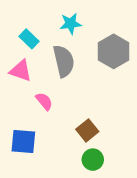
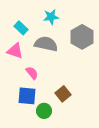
gray semicircle: (64, 61) -> (46, 44), turned -65
blue square: (23, 142) -> (27, 96), moved
green circle: (93, 160) -> (44, 111), moved

